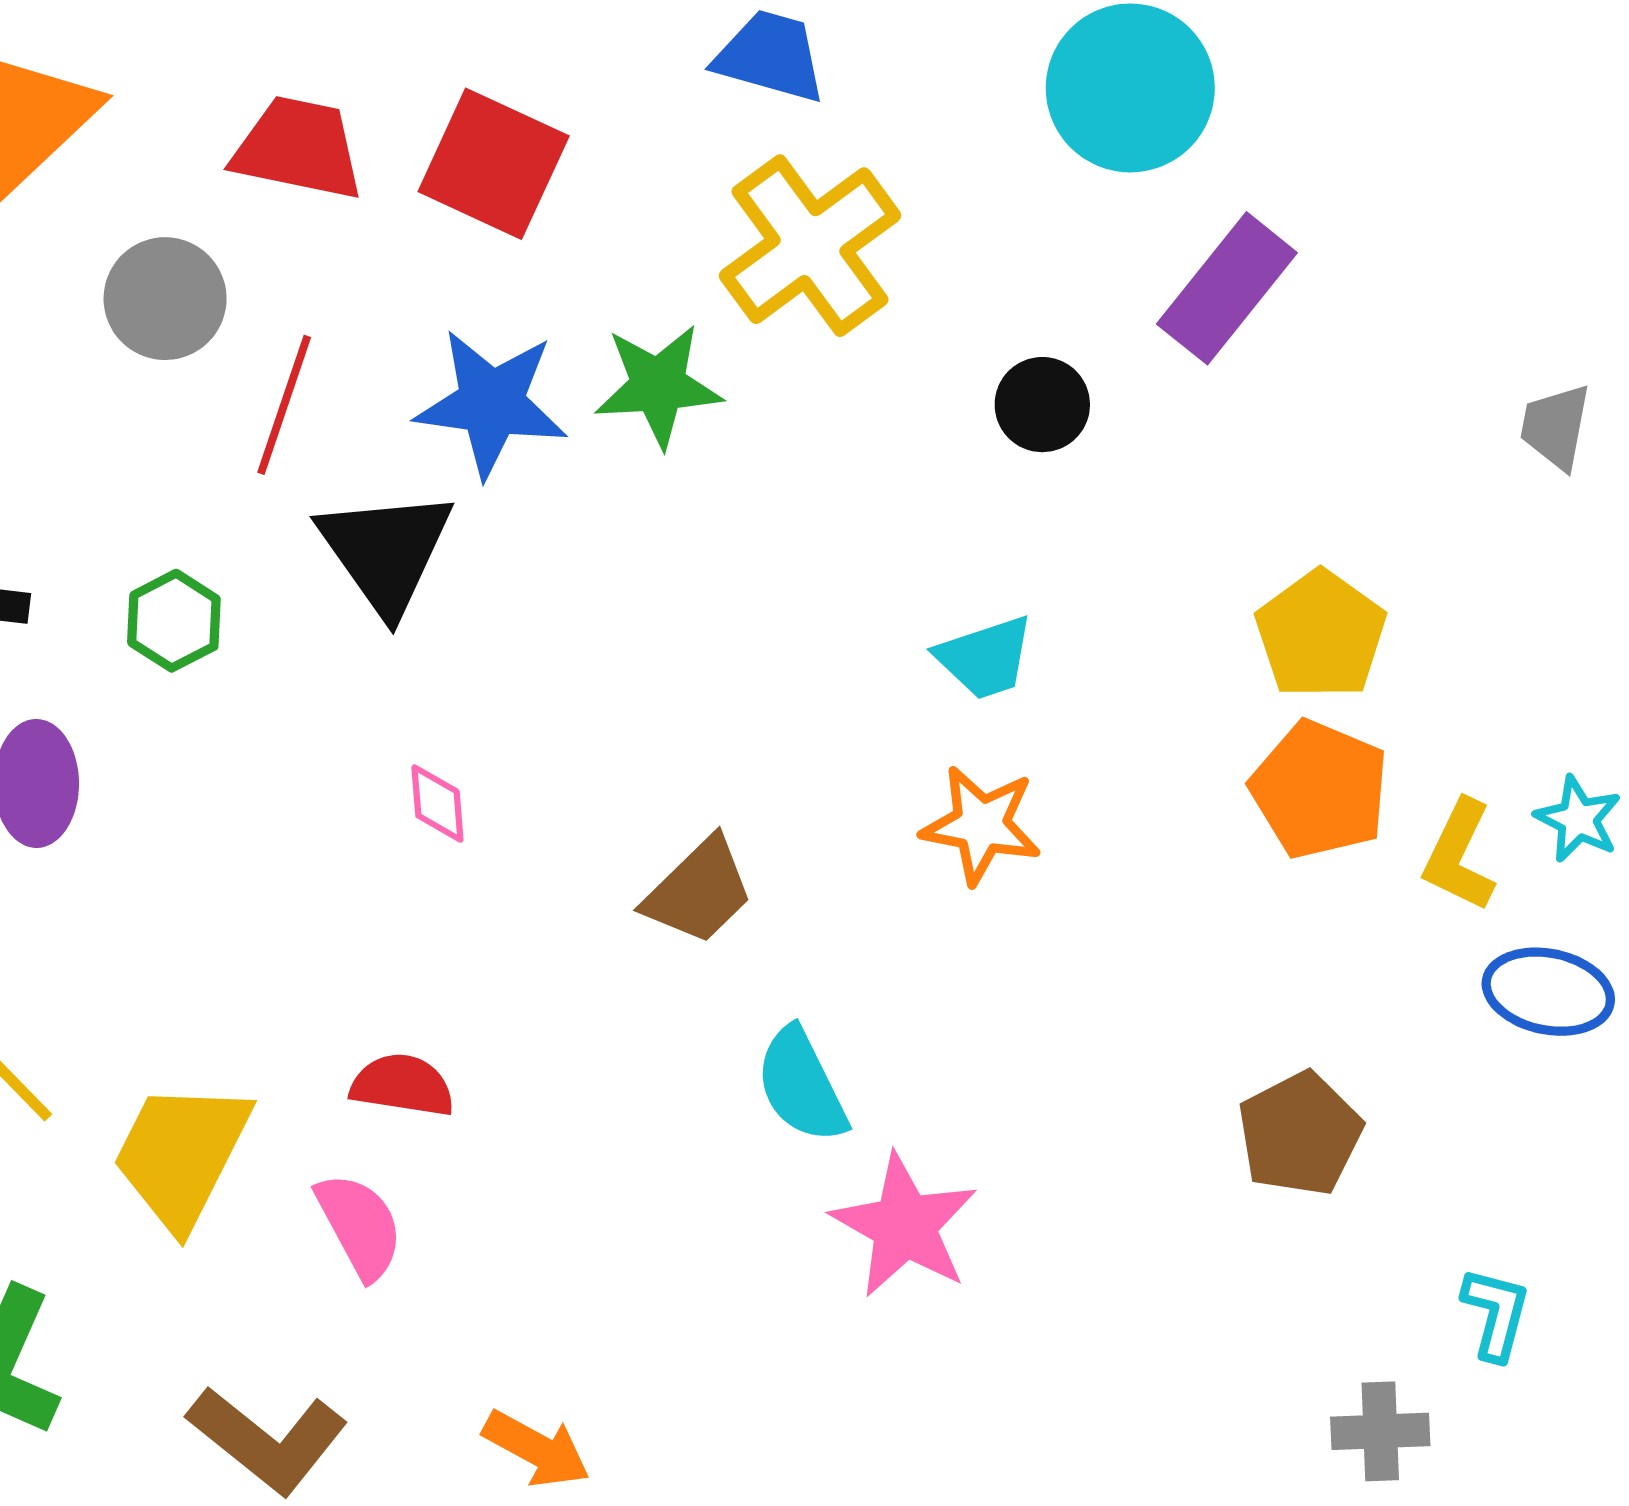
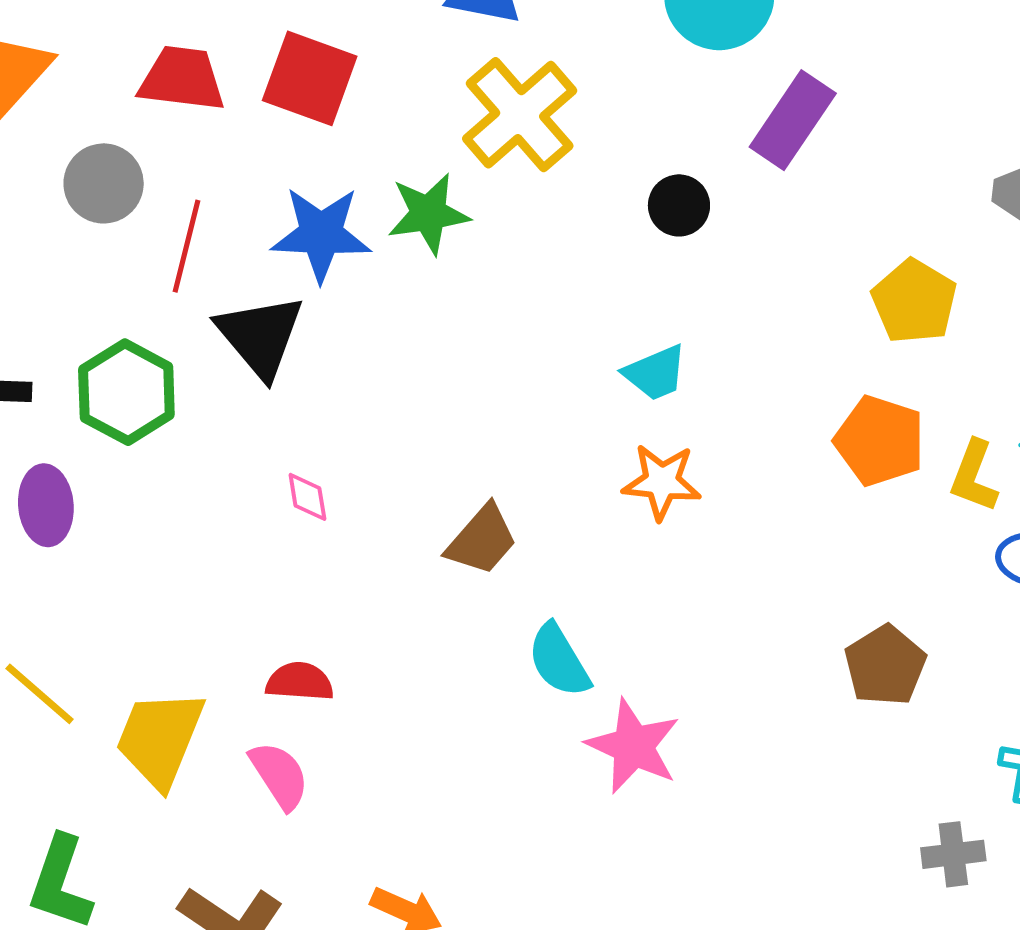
green hexagon: (174, 621) -> (126, 392), size x1.6
yellow pentagon: (1321, 635) -> (914, 301), moved

